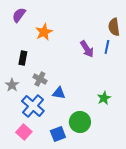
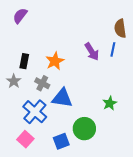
orange star: (44, 32) -> (55, 61), moved
gray star: (12, 85) -> (14, 81), moved
blue triangle: (59, 93) -> (62, 98), size x1.5

